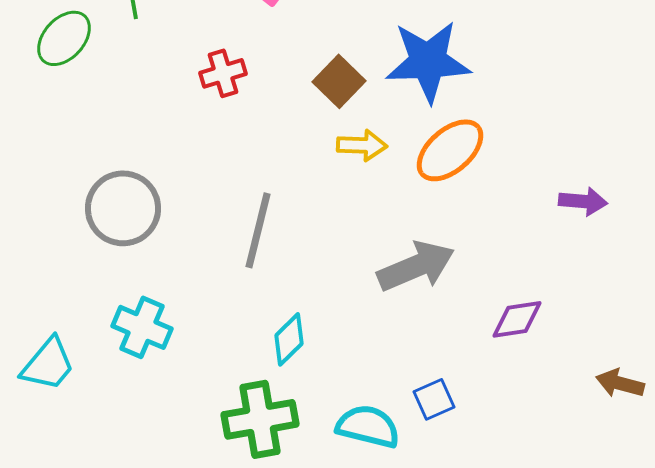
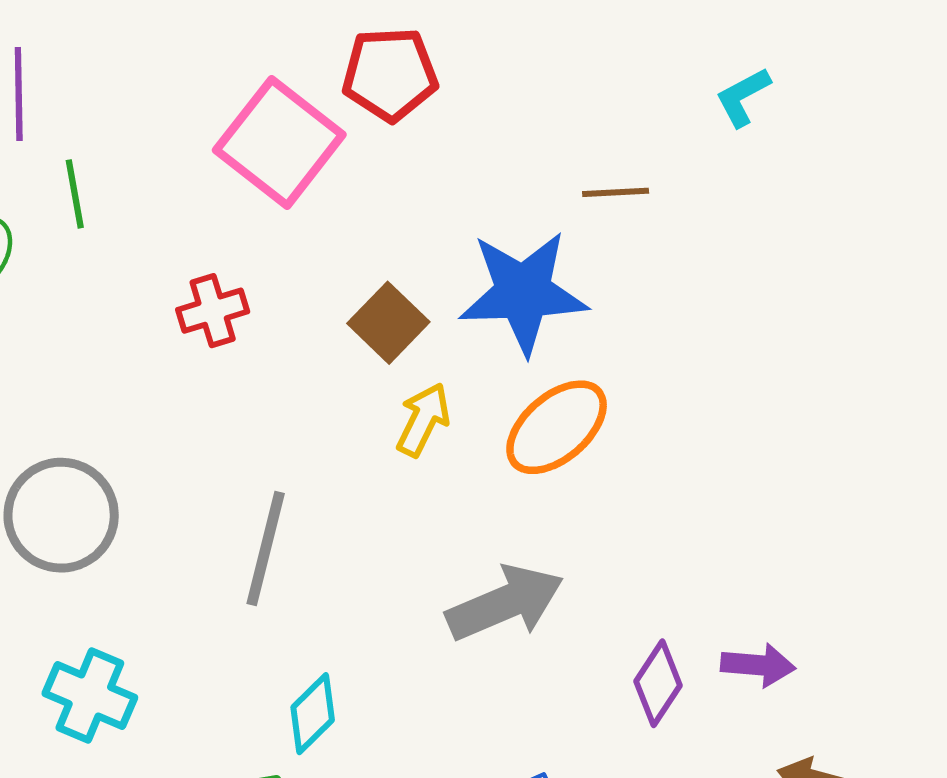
yellow arrow: (362, 145) -> (423, 420), turned -66
purple arrow: (583, 201) -> (758, 665), moved
purple diamond: (517, 319) -> (658, 683), turned -48

